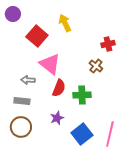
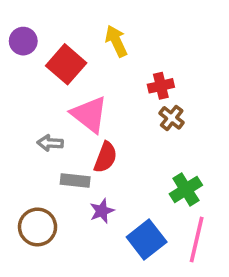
purple circle: (13, 14) -> (23, 41), moved
red cross: (108, 44) -> (161, 86), moved
green cross: (82, 95) -> (186, 189), moved, turned -30
gray rectangle: (22, 101) -> (75, 181), moved

